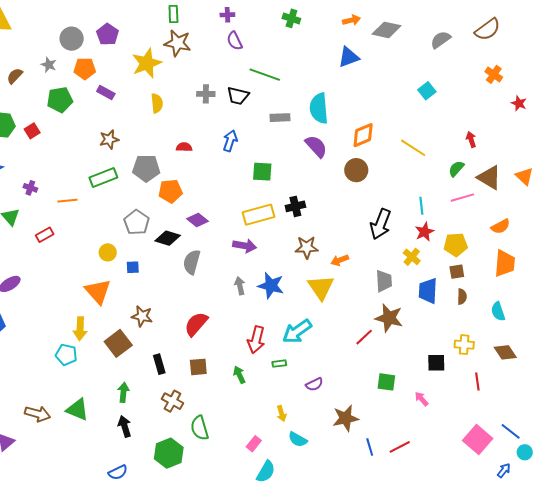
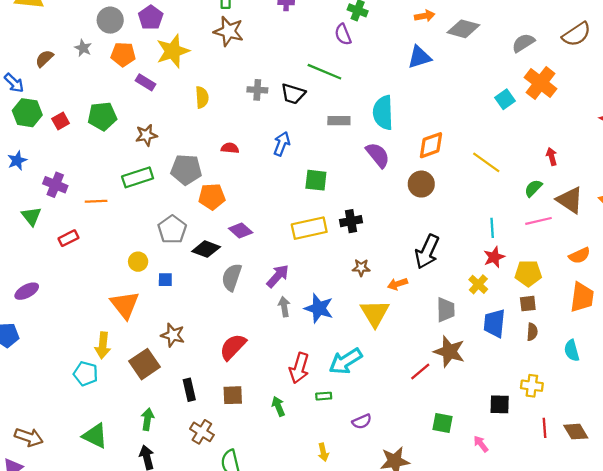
purple semicircle: (235, 41) -> (343, 34), moved
yellow star: (147, 63) -> (173, 51), moved
orange cross: (494, 74) -> (541, 83), moved, size x1.6
green pentagon: (60, 100) -> (102, 116), moved
purple cross: (30, 188) -> (55, 185), size x1.5
black arrow: (381, 224) -> (427, 252), moved
purple arrow: (245, 246) -> (278, 276), moved, turned -60
brown star: (307, 247) -> (361, 268), size x0.7
brown diamond: (505, 352) -> (576, 432), moved
brown arrow: (38, 414) -> (29, 437), moved

